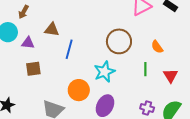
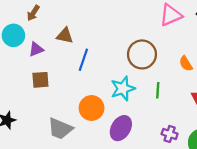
purple triangle: (28, 43) -> (36, 49), turned -32
green line: (145, 69) -> (158, 90), moved

